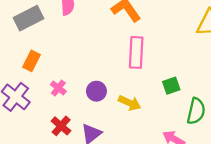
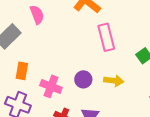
pink cross: (58, 88) -> (51, 86), size x1.5

